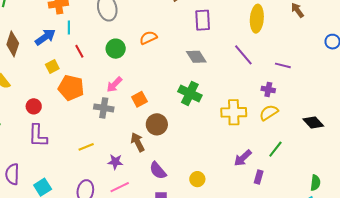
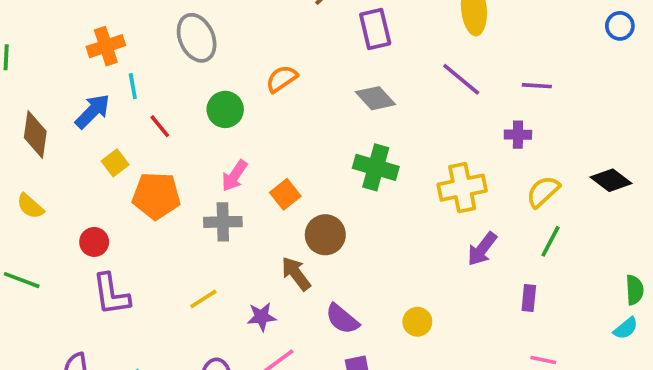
yellow semicircle: (269, 113) -> (543, 192), moved
purple arrow: (243, 158) -> (482, 249), moved

